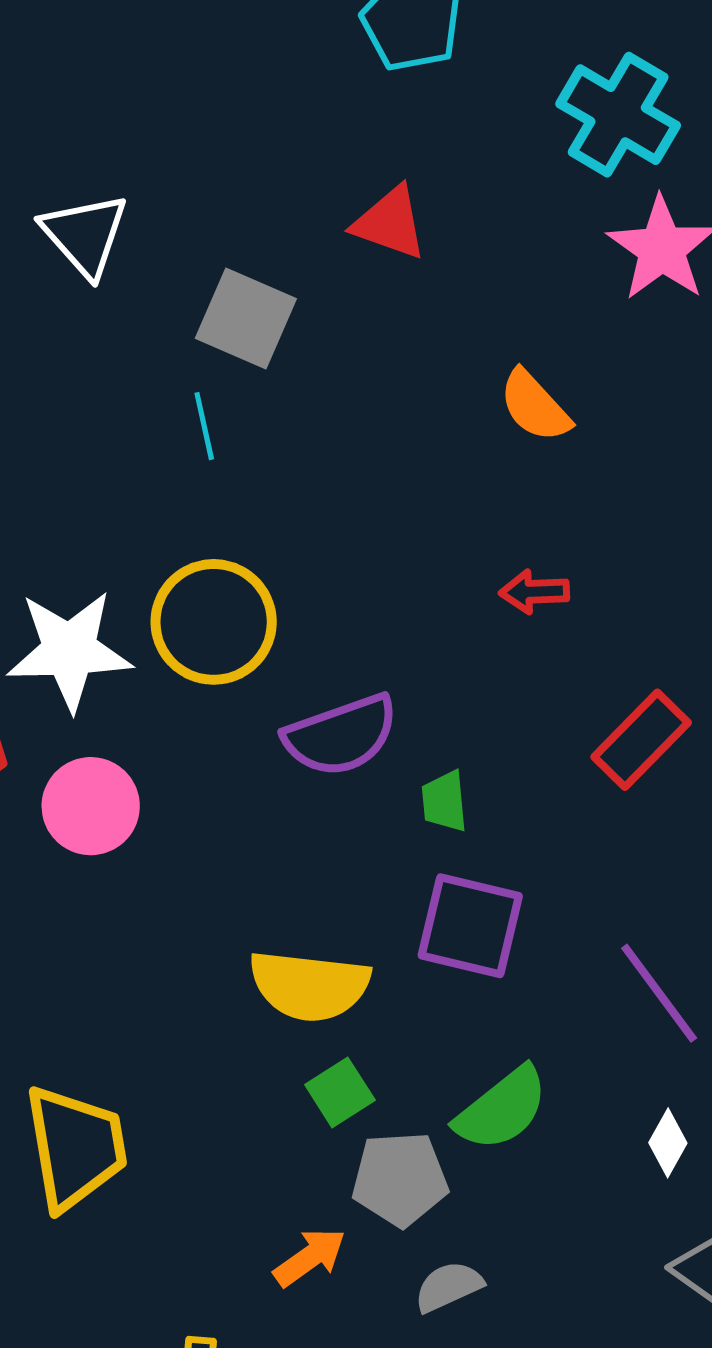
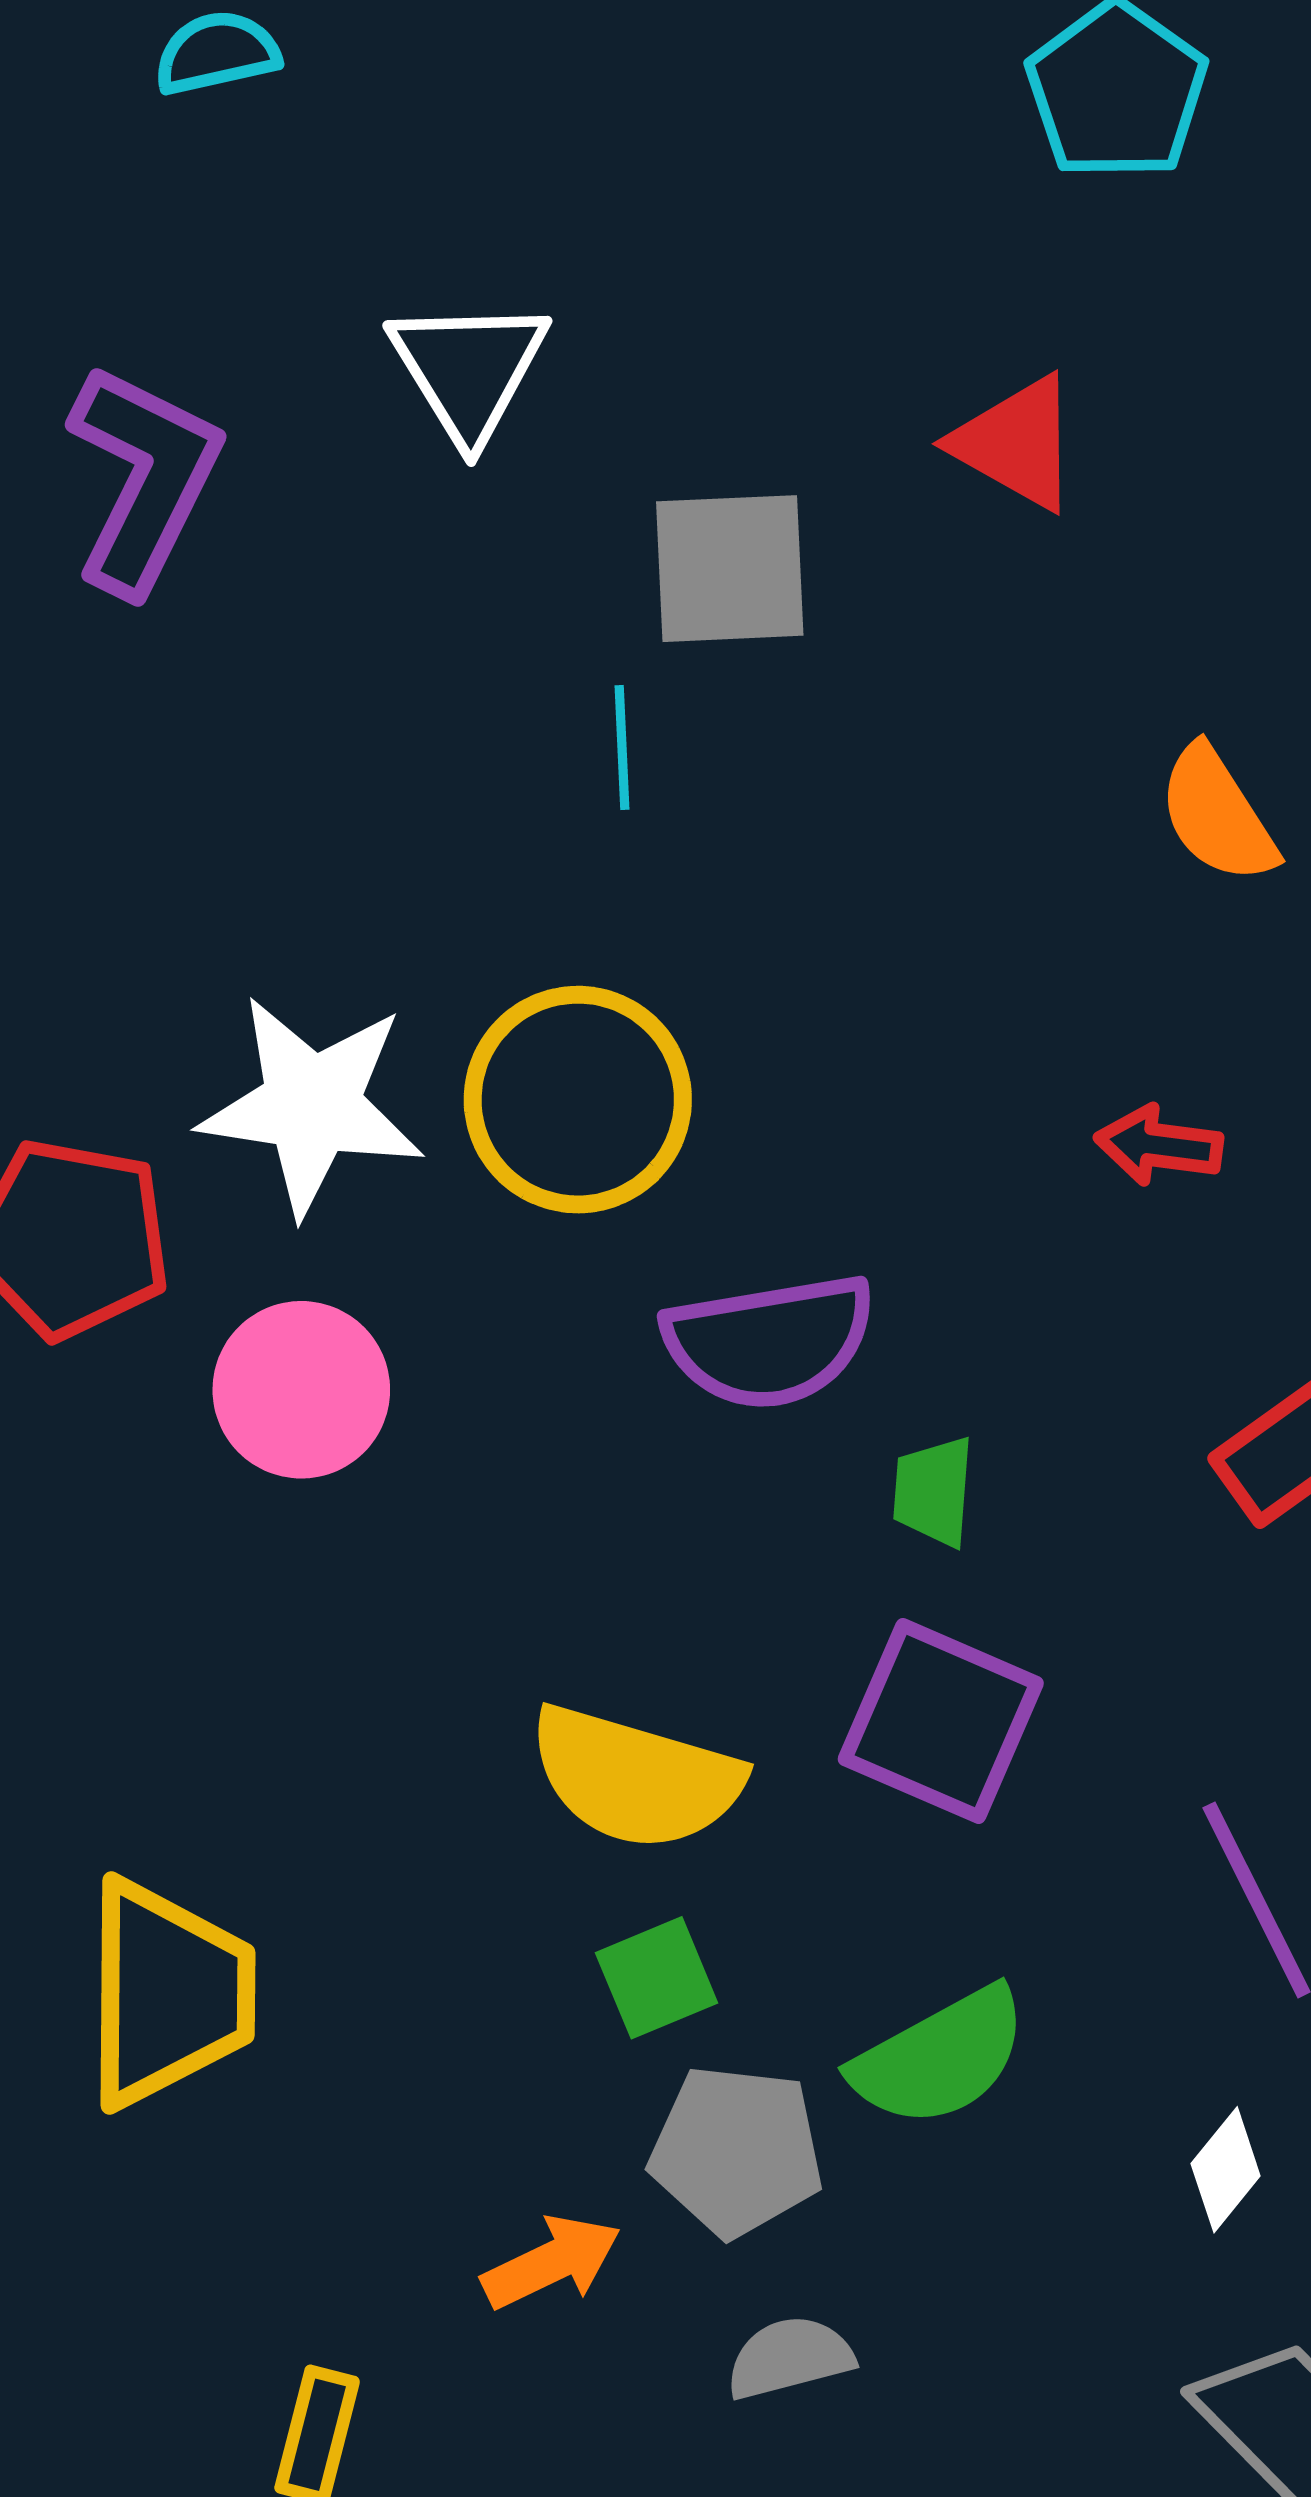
gray square: (246, 318) -> (730, 569), turned -36

